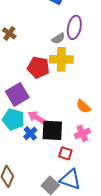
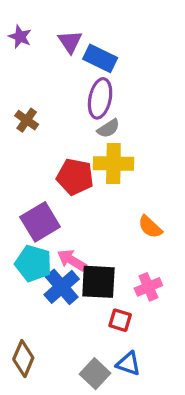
purple ellipse: (74, 27) -> (100, 98), moved
orange semicircle: (83, 106) -> (150, 227), moved
blue cross: (30, 133) -> (62, 287), size x1.5
blue triangle: (70, 179) -> (128, 364), size x0.7

